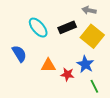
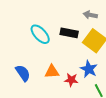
black rectangle: (67, 27) -> (69, 33), turned 36
blue semicircle: (19, 54) -> (23, 73), moved

